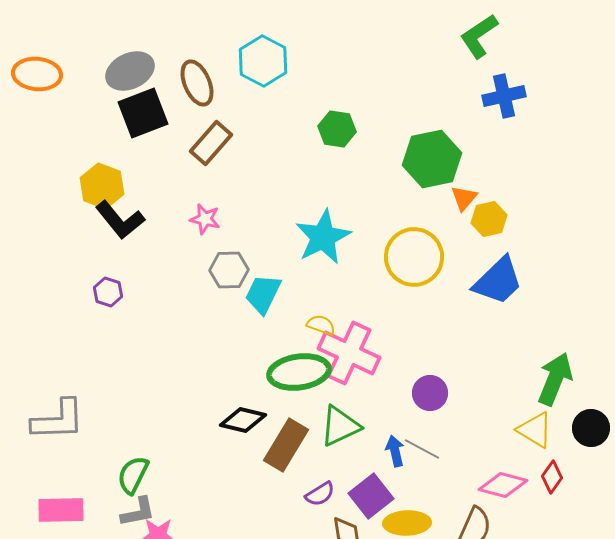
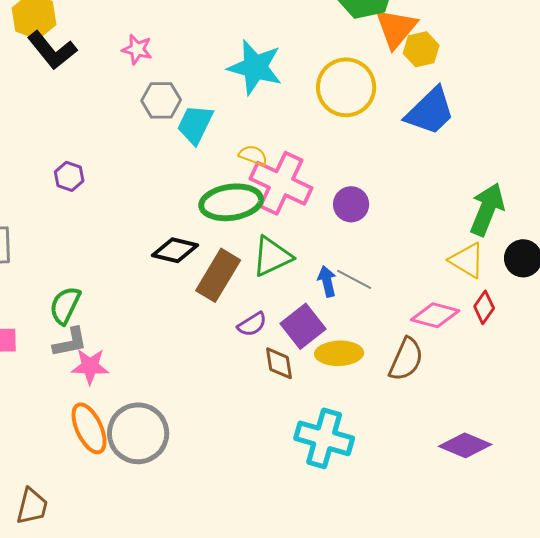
orange triangle: (464, 198) -> (396, 28), size x1.6
cyan star: (323, 237) -> (255, 67), turned -30
purple hexagon: (108, 292) -> (69, 176), moved
purple circle: (430, 393) -> (351, 204), moved

